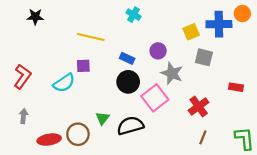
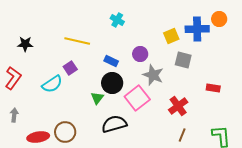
black star: (35, 17) -> (25, 44), moved
purple square: (83, 66) -> (70, 68), turned -32
green triangle: (103, 118) -> (97, 98), moved

